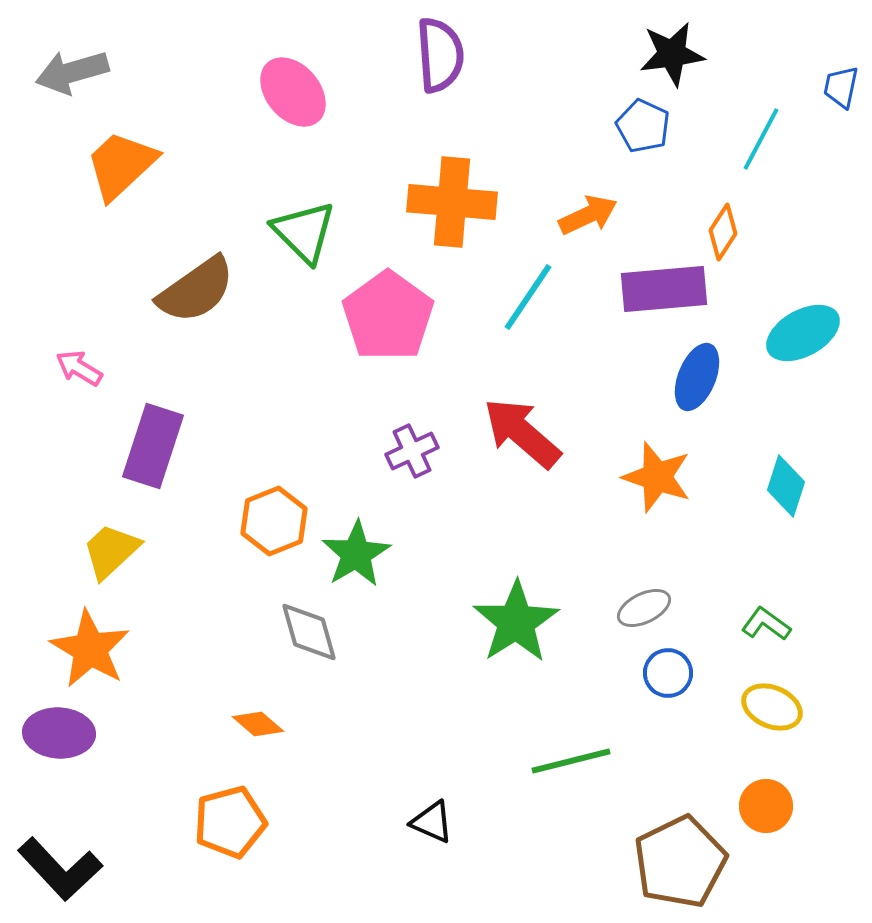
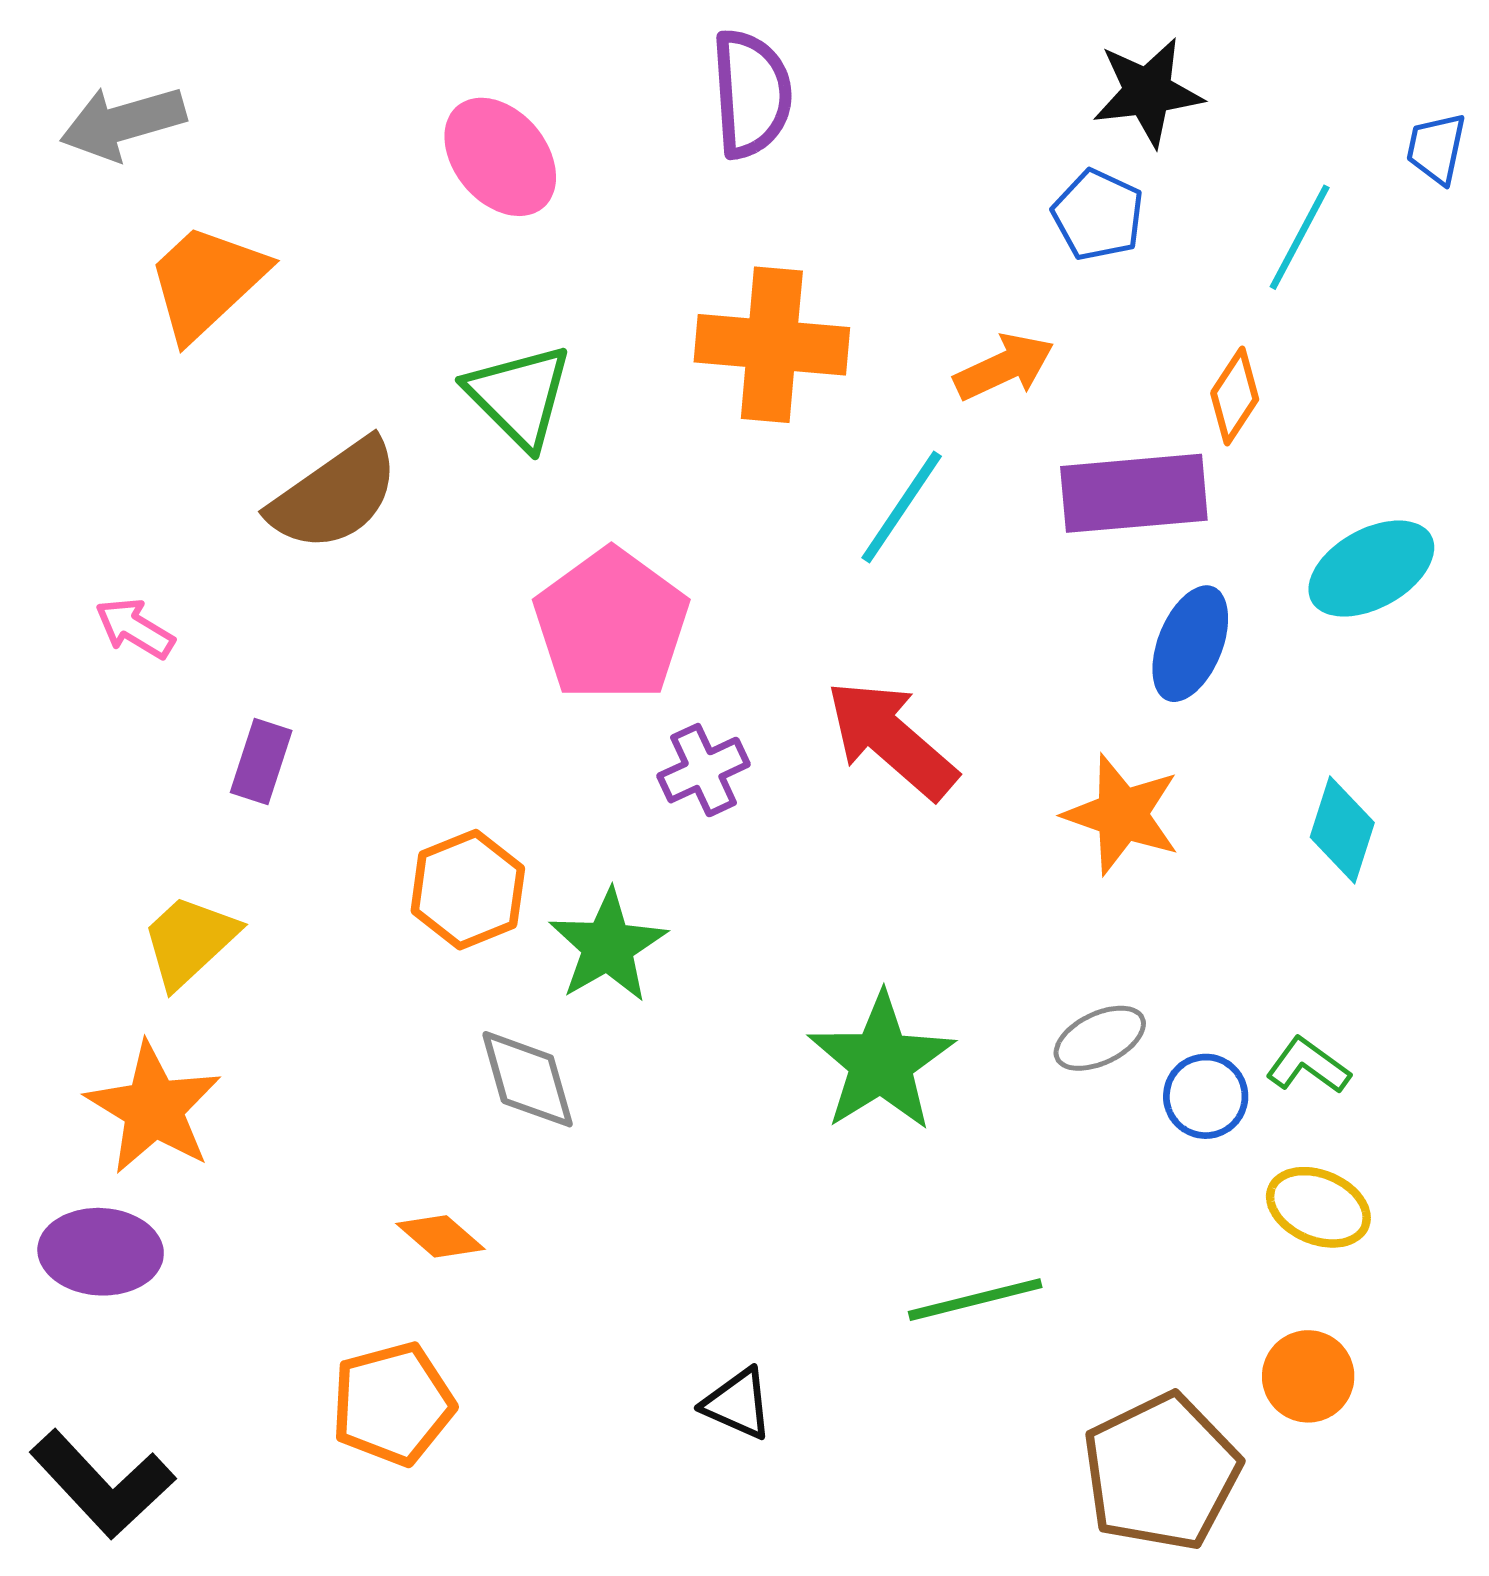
pink pentagon: (388, 316) -> (611, 625), moved
purple rectangle: (153, 446) -> (261, 762), size x0.6
blue circle: (668, 673) -> (1206, 1096), moved

